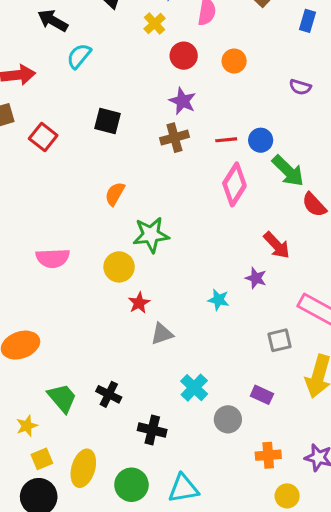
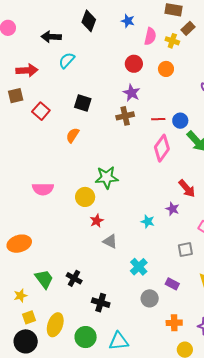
black arrow: (53, 21) -> (51, 37), turned -30
yellow cross: (155, 24) -> (172, 41), moved, turned -32
orange semicircle: (115, 194) -> (73, 135), moved
gray triangle: (162, 334) -> (110, 241), turned 42
cyan cross: (194, 388) -> (139, 267), moved

